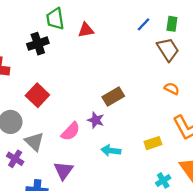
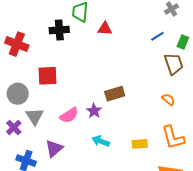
red square: (37, 95) -> (48, 76), turned 30

